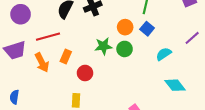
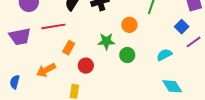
blue square: (147, 29) -> (182, 27), moved
green circle: (125, 49) -> (127, 55), moved
orange arrow: (42, 62) -> (46, 70), moved, turned 84

